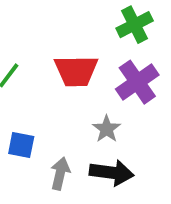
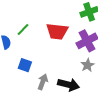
gray star: (107, 129) -> (88, 65), moved

